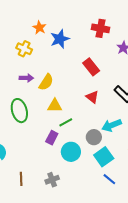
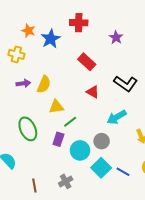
red cross: (101, 28) -> (79, 23), moved
green ellipse: (19, 111) -> (28, 129), moved
gray circle: (94, 137) -> (102, 141), moved
cyan square: (104, 157) -> (101, 168), moved

